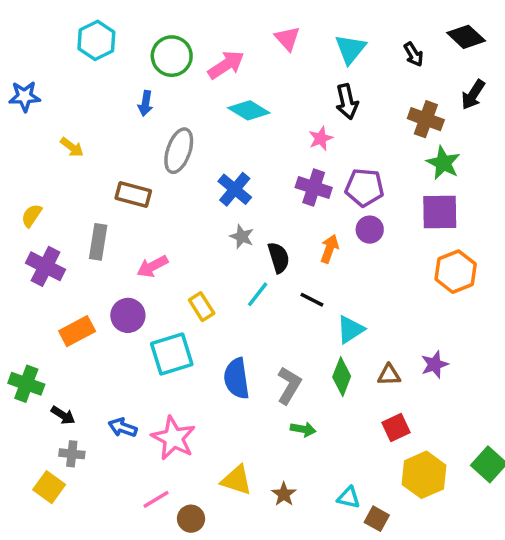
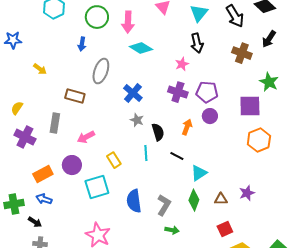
black arrow: (414, 54) -> (235, 16), size x1.6
pink arrow: (226, 65) -> (128, 22), turned 125
green star: (443, 163) -> (269, 82), moved
cyan line: (258, 294) -> (146, 153), turned -42
green cross: (26, 384) -> (14, 204), turned -30
blue arrow: (123, 428) -> (44, 199), moved

